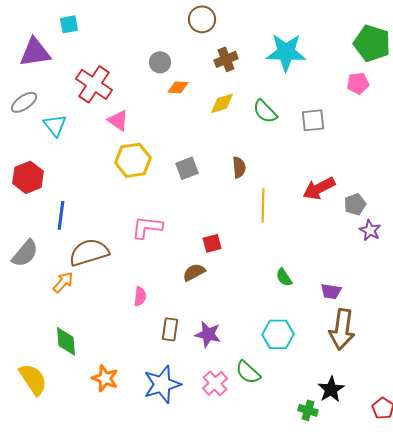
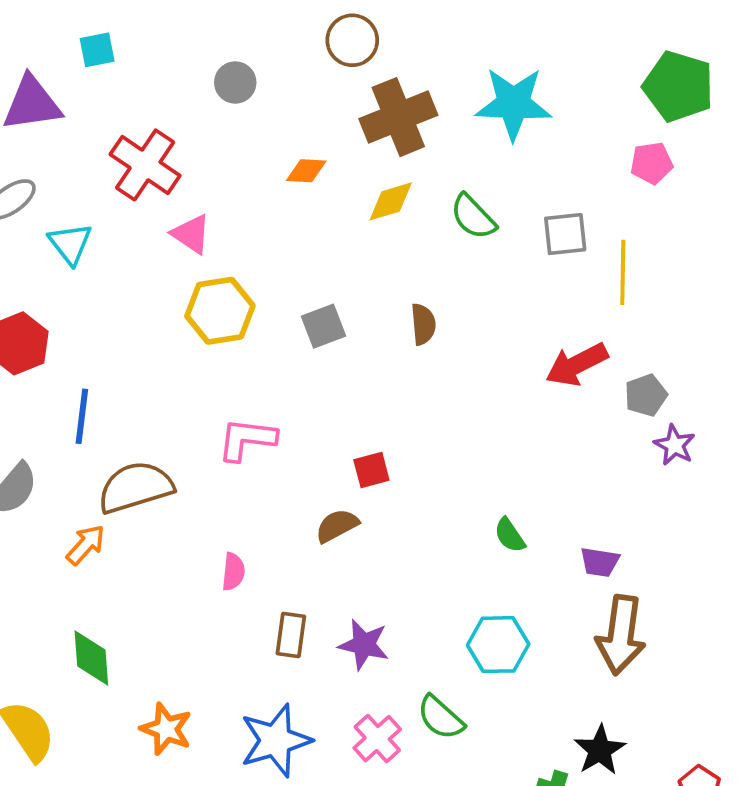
brown cross: (226, 59) -> (398, 117), size x1.6
gray circle: (160, 62) -> (235, 82), moved
yellow line: (263, 205) -> (623, 272), moved

